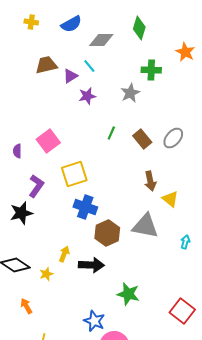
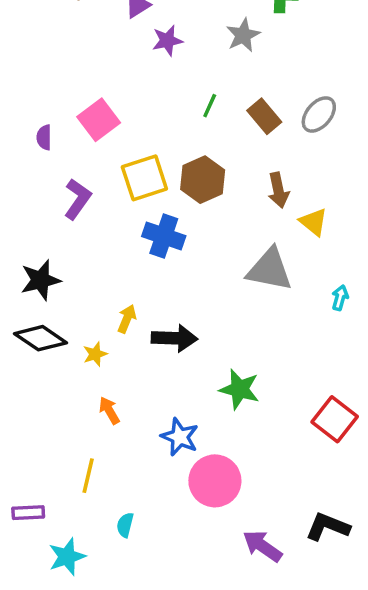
black star: (21, 213) -> (41, 280), moved
brown hexagon: (107, 233) -> (203, 180), moved
orange arrow: (26, 306) -> (109, 410), moved

